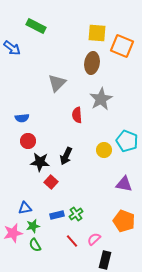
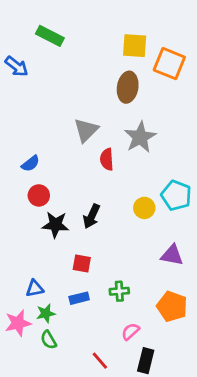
gray triangle: (57, 83) -> (86, 130), moved
blue semicircle: (22, 118) -> (30, 164), turned -32
red square: (51, 182) -> (82, 263), moved, turned -32
green cross: (76, 214) -> (119, 291), moved, turned 32
red line: (72, 241) -> (100, 361), moved

